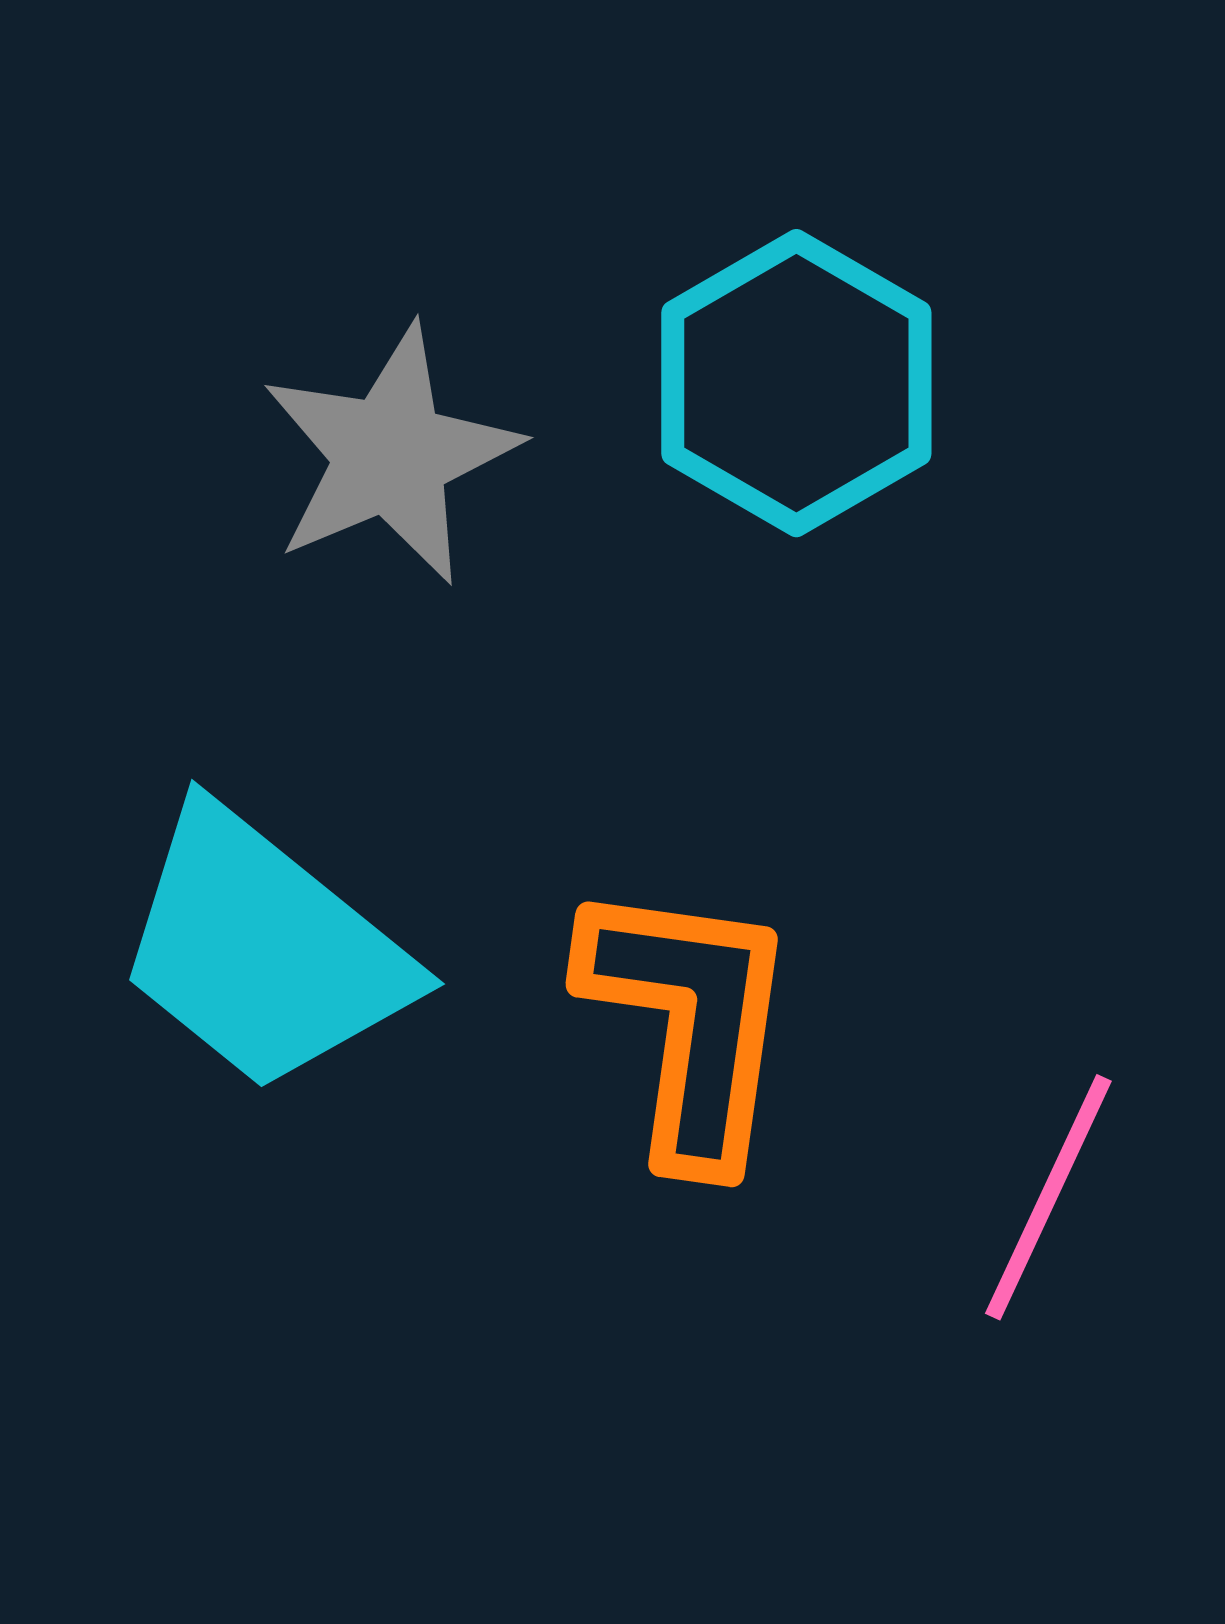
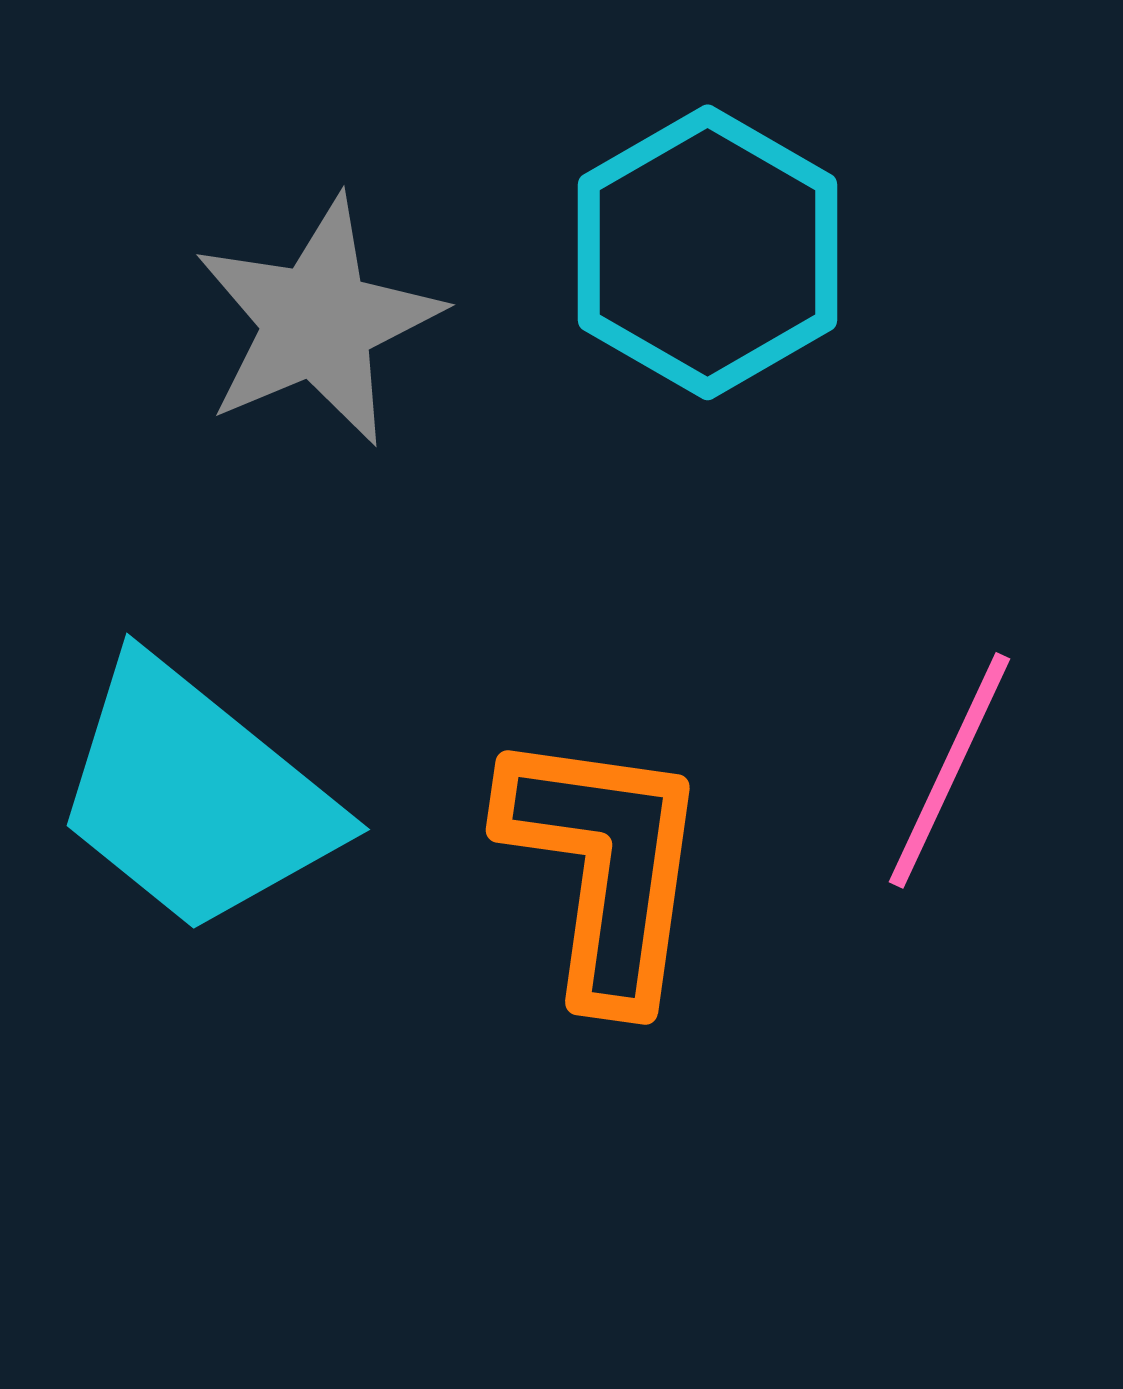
pink line: (1048, 1197) -> (950, 770), moved

